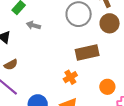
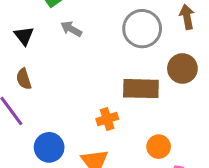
brown circle: (110, 23) -> (182, 68), moved
brown semicircle: (11, 65) -> (24, 79), turned 88

